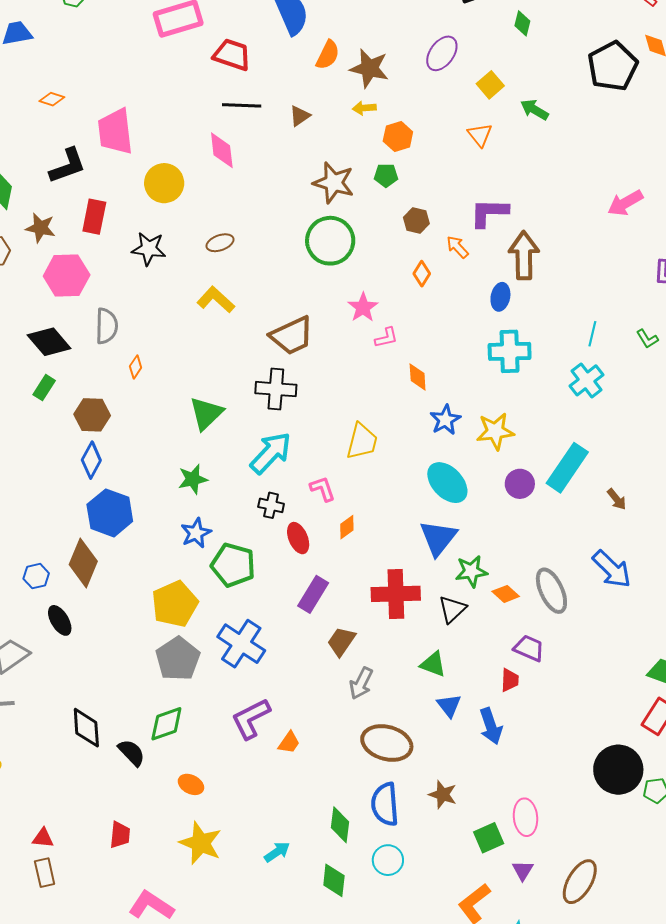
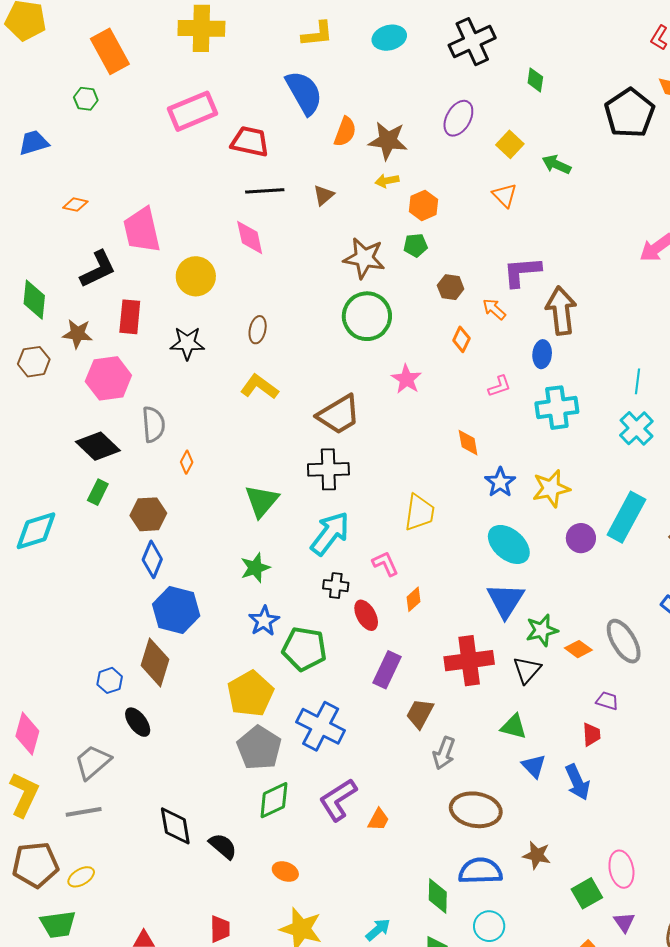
brown ellipse: (220, 243) -> (258, 330), turned -52
pink L-shape: (386, 338) -> (499, 386), moved
purple trapezoid: (529, 648) -> (607, 701), size x0.7
green diamond: (166, 724) -> (274, 800), moved
blue semicircle: (385, 804) -> (480, 871), turned 99

